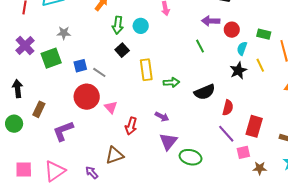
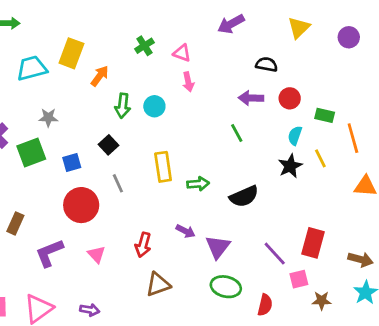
red circle: (232, 30) -> (290, 98), moved
black square: (122, 50) -> (109, 145), moved
gray line: (99, 72) -> (118, 183), moved, turned 32
pink triangle: (111, 107) -> (96, 254), moved
red semicircle: (228, 108) -> (265, 305), moved
purple triangle: (168, 141) -> (218, 247), moved
brown triangle: (114, 155) -> (158, 284), moved
purple arrow: (92, 173) -> (90, 310), turned 144

